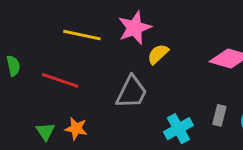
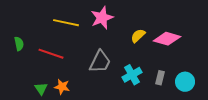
yellow semicircle: (158, 54) -> (138, 36), moved
cyan cross: (178, 129) -> (132, 75), moved

